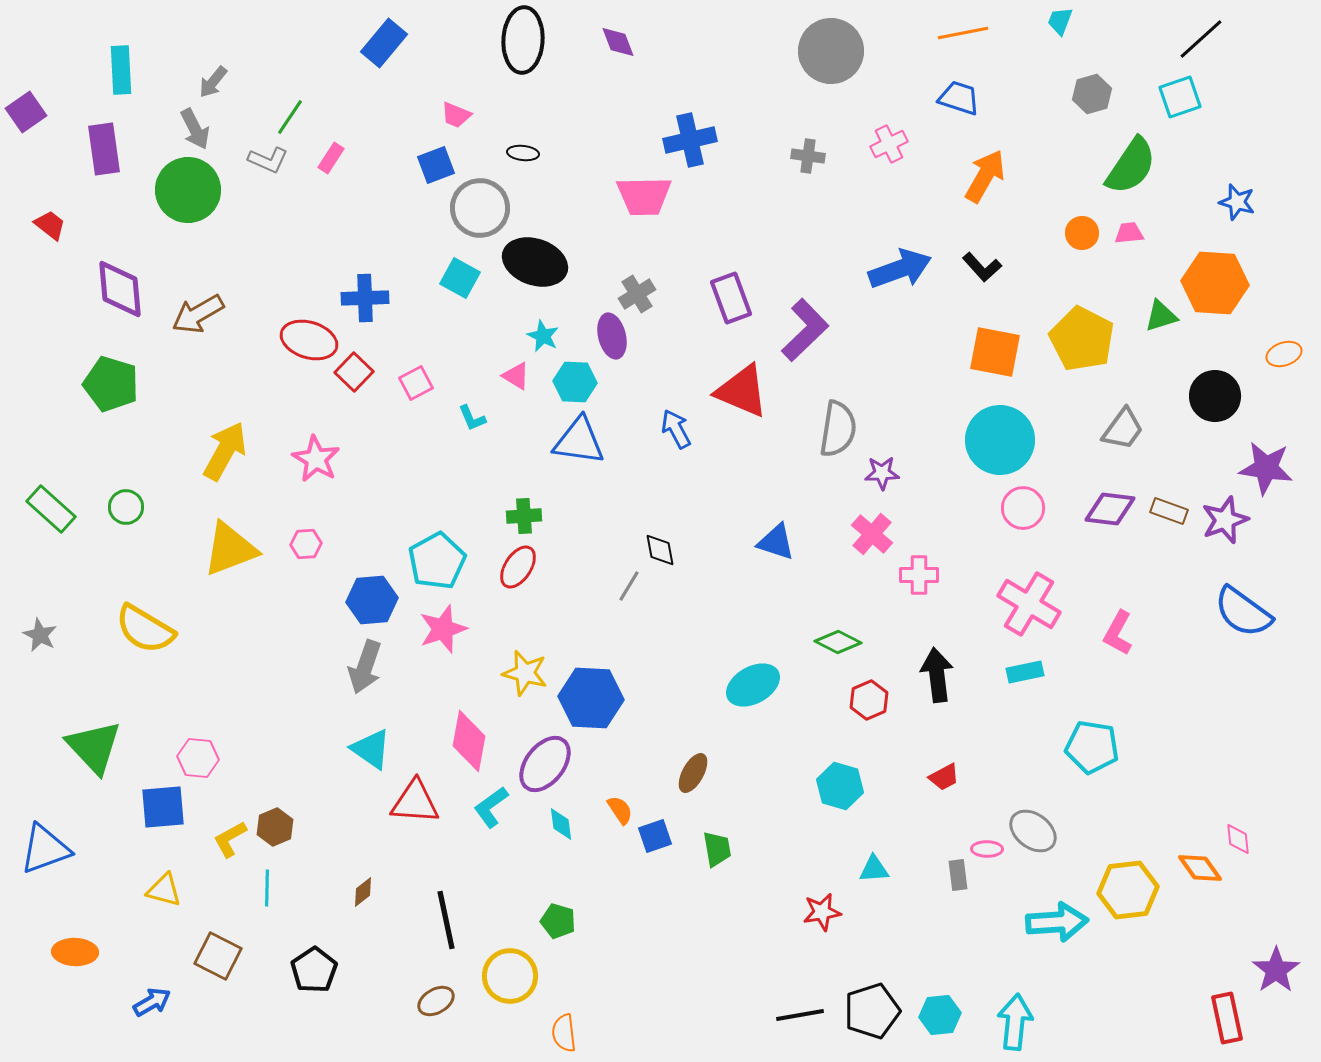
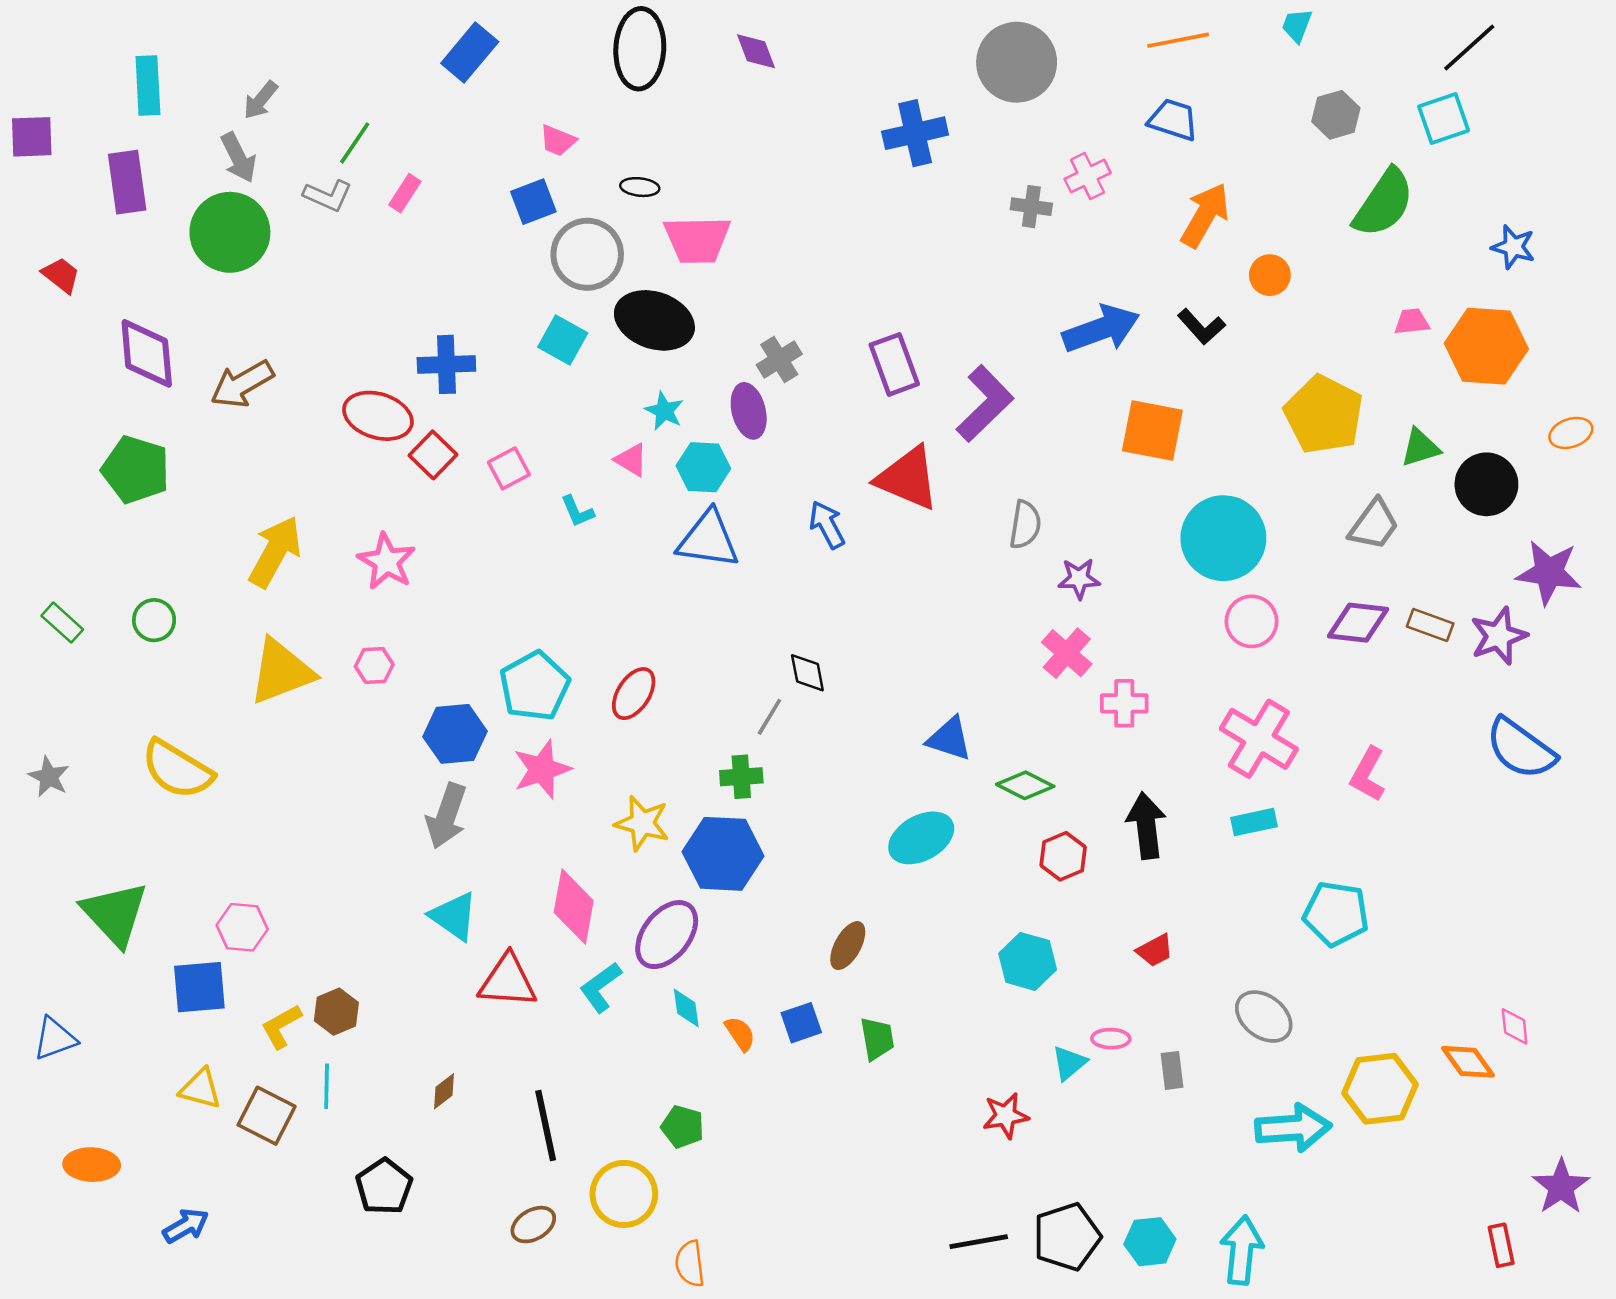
purple square: (26, 112) -> (32, 137), turned 33
blue cross: (690, 140) -> (915, 133), moved
gray cross: (808, 156) -> (1031, 207), moved
pink trapezoid: (644, 196) -> (697, 240), moved
orange circle: (1082, 233) -> (1270, 275), moved
pink trapezoid: (1129, 233) -> (1412, 322), moved
green triangle: (1161, 316) -> (1420, 448), moved
orange square: (995, 352) -> (1152, 430), moved
gray semicircle: (838, 429) -> (1025, 525), size x0.7
green rectangle: (51, 509) -> (62, 623), size x0.7
green cross: (524, 516) -> (741, 777), moved
blue triangle: (776, 542) -> (949, 739), moved
orange semicircle: (620, 810) -> (740, 1034), moved
blue triangle: (45, 849) -> (55, 1039), size x0.7
pink ellipse: (987, 849) -> (1111, 1039), moved
cyan triangle: (874, 869) -> (1069, 1063), turned -36
brown square: (218, 956) -> (267, 1116), moved
red rectangle: (1227, 1018) -> (1501, 1245), size x0.7

